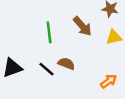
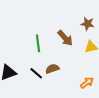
brown semicircle: (66, 64) -> (52, 69), turned -40

